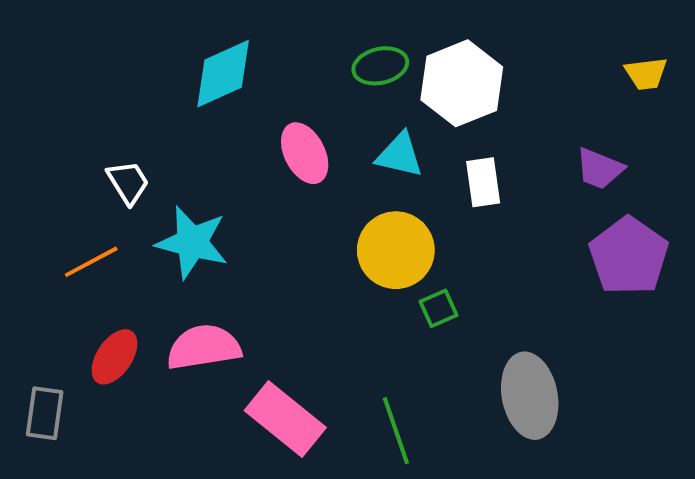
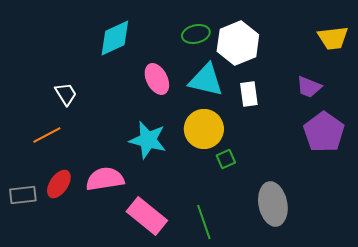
yellow trapezoid: (646, 74) -> (333, 38), size x1.4
cyan triangle: (400, 155) -> (206, 80), size x1.4
cyan star: (192, 242) -> (148, 140), moved
gray rectangle: (45, 413) -> (23, 195), moved, turned 76

